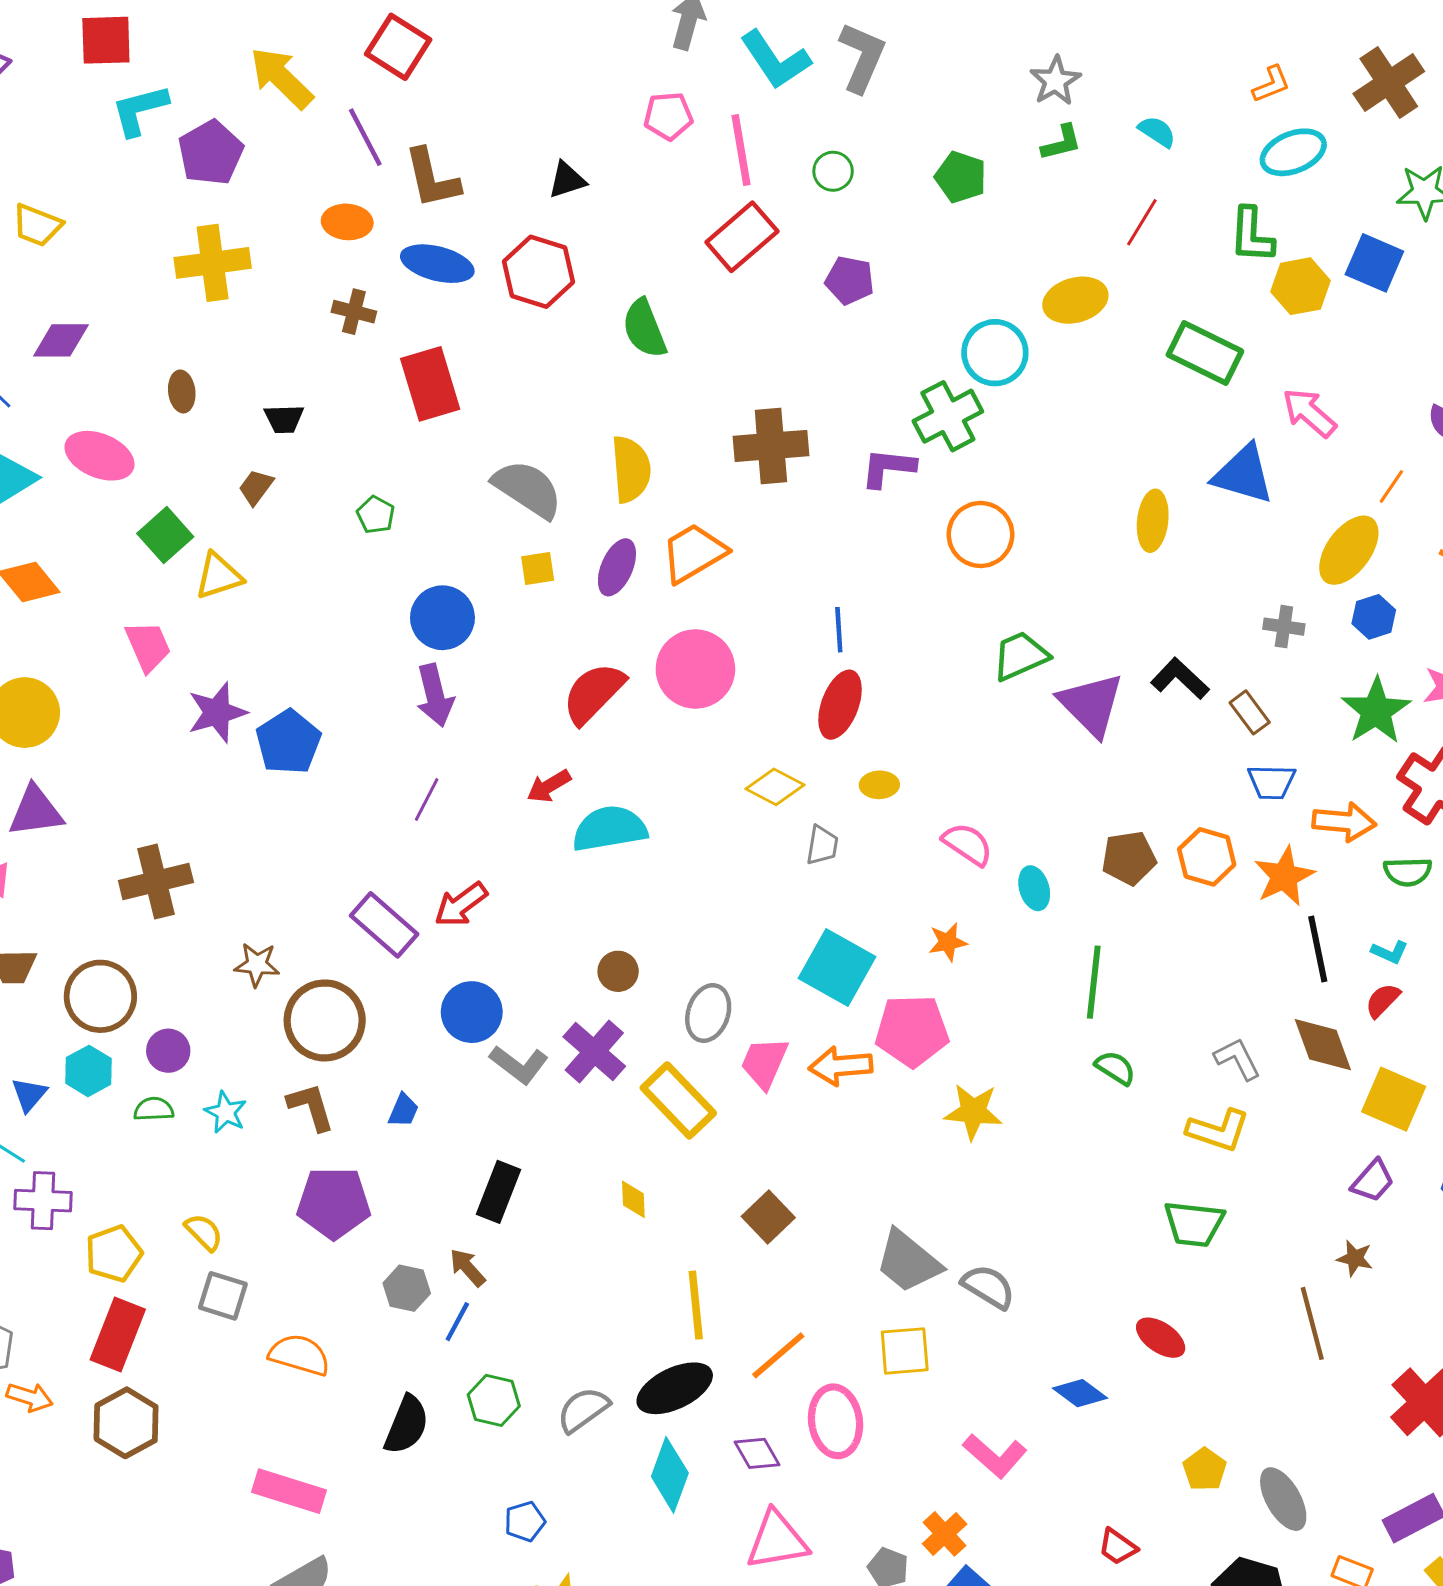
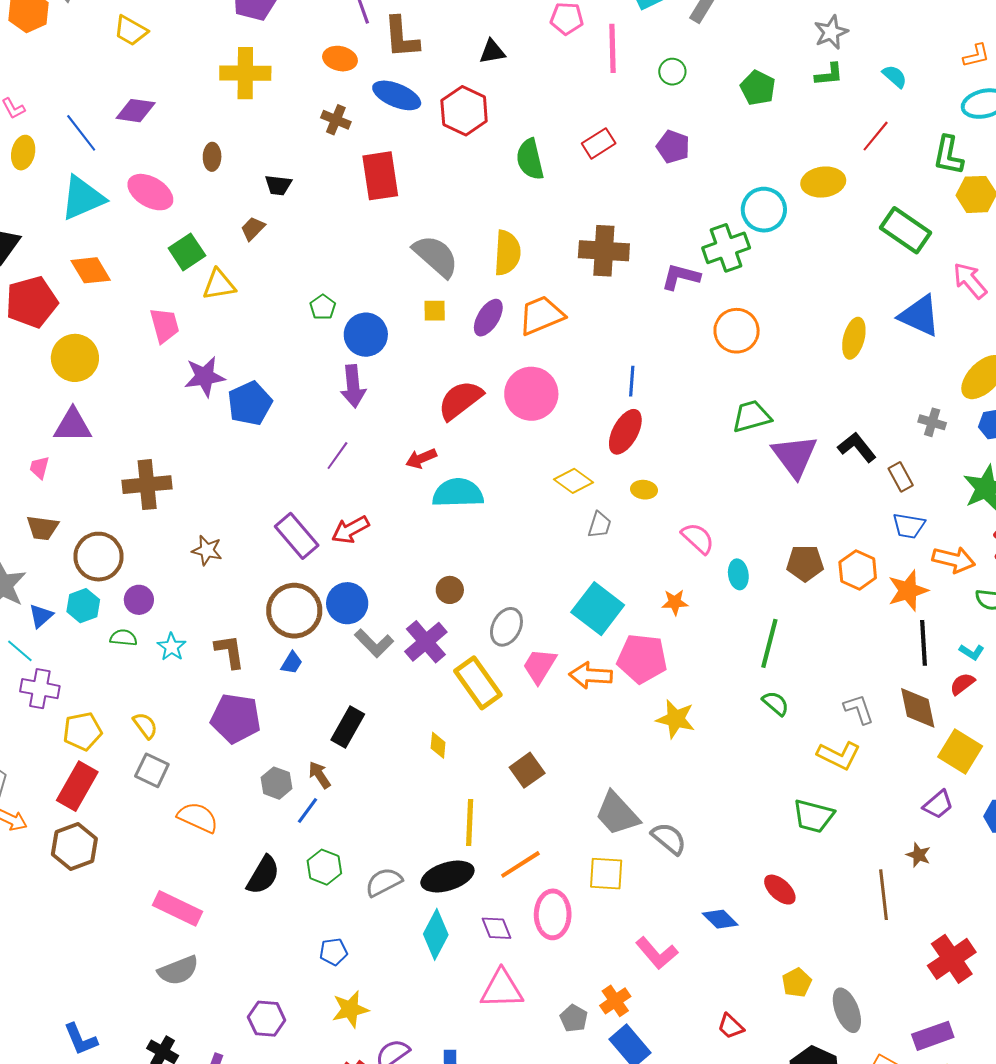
red rectangle: (742, 237) -> (599, 143), moved, size x0.7
green pentagon: (376, 515) -> (323, 307), moved
brown circle: (325, 1020) -> (294, 611), moved

